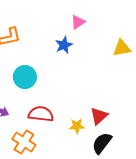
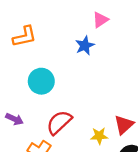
red semicircle: (41, 114) -> (59, 122), turned -50

